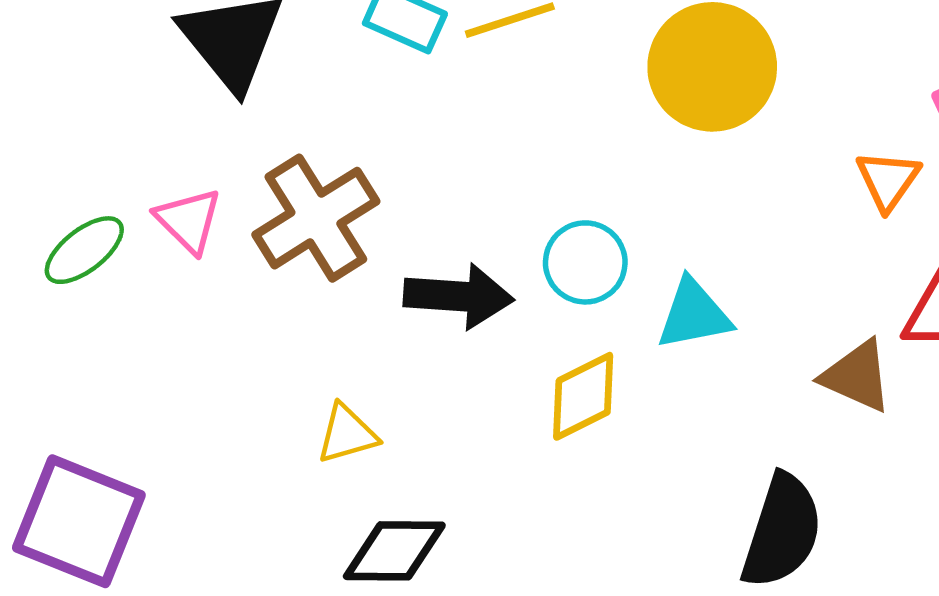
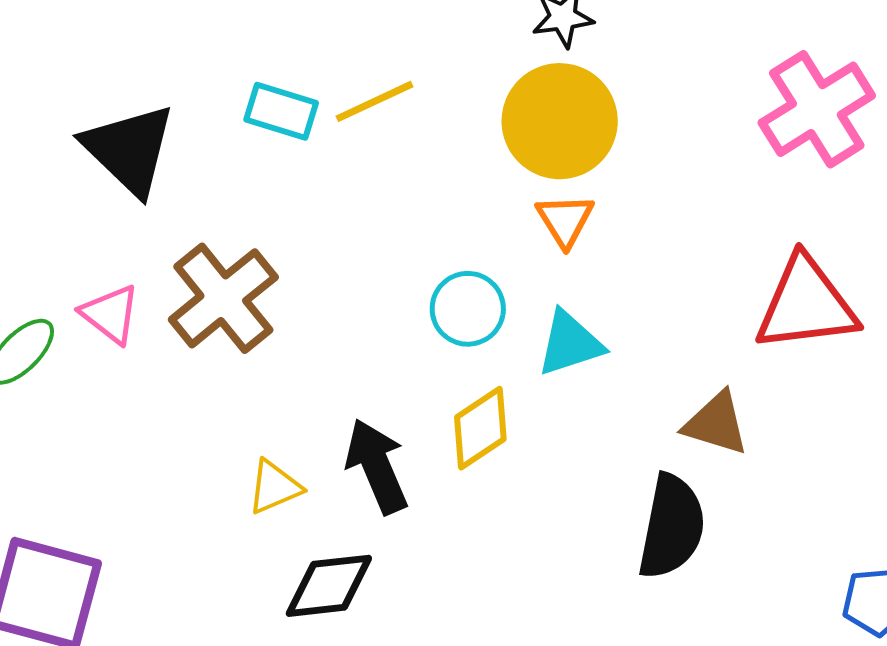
orange triangle: (888, 180) -> (565, 220), moved
black arrow: (459, 296) -> (377, 466), moved, turned -110
brown triangle: (857, 376) -> (716, 423), moved

